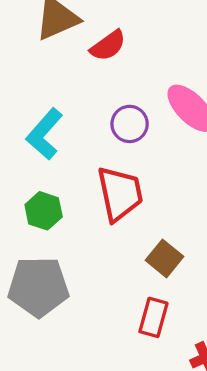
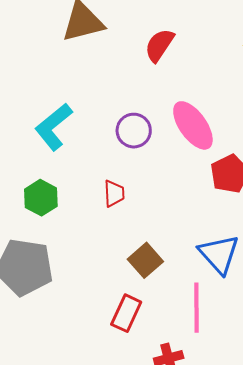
red semicircle: (108, 46) -> (159, 45), moved, turned 150
red trapezoid: (120, 194) -> (114, 193), size x0.5

